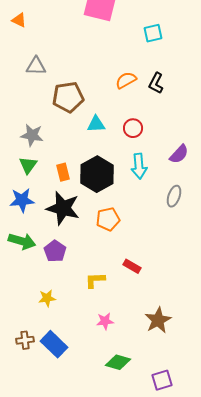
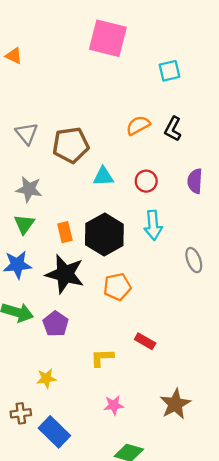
gray triangle: (36, 66) -> (27, 134), moved, turned 50
purple semicircle: (179, 154) -> (195, 181), moved, turned 140
gray ellipse: (174, 196) -> (194, 260), turned -40
brown cross: (25, 340) -> (21, 413), moved

